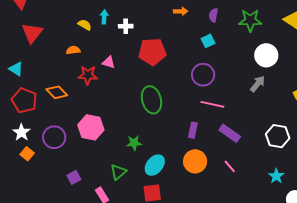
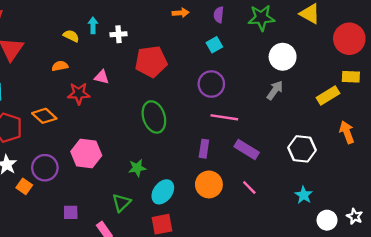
orange square: (27, 154) -> (24, 186), moved
purple square: (74, 177) -> (71, 212), turned 32

